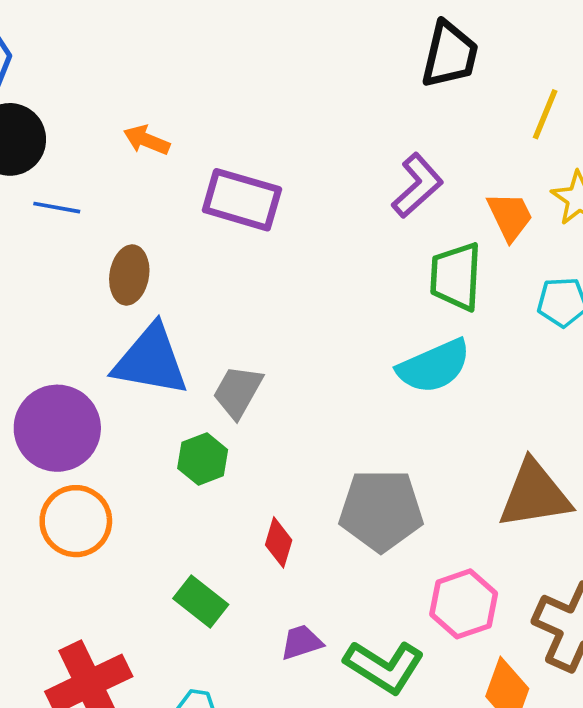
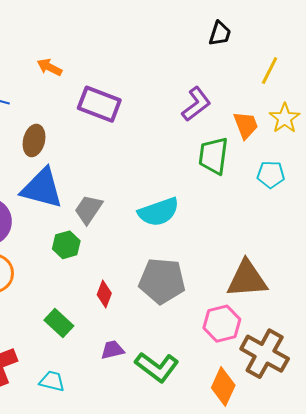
black trapezoid: (450, 55) -> (220, 34), size x0.7
cyan semicircle: (434, 366) -> (159, 212), moved
pink hexagon: (464, 604) -> (222, 324), moved

